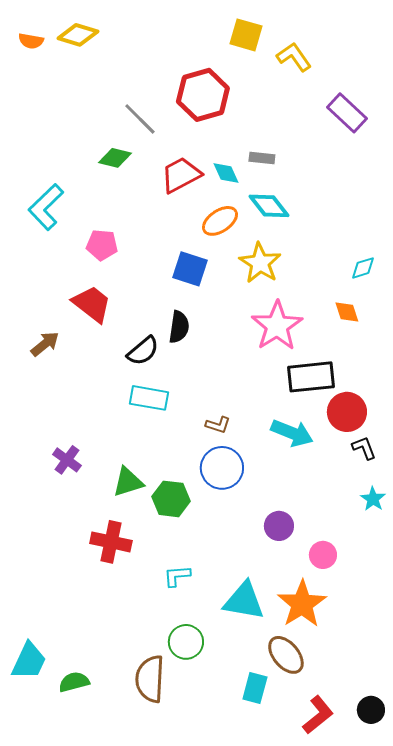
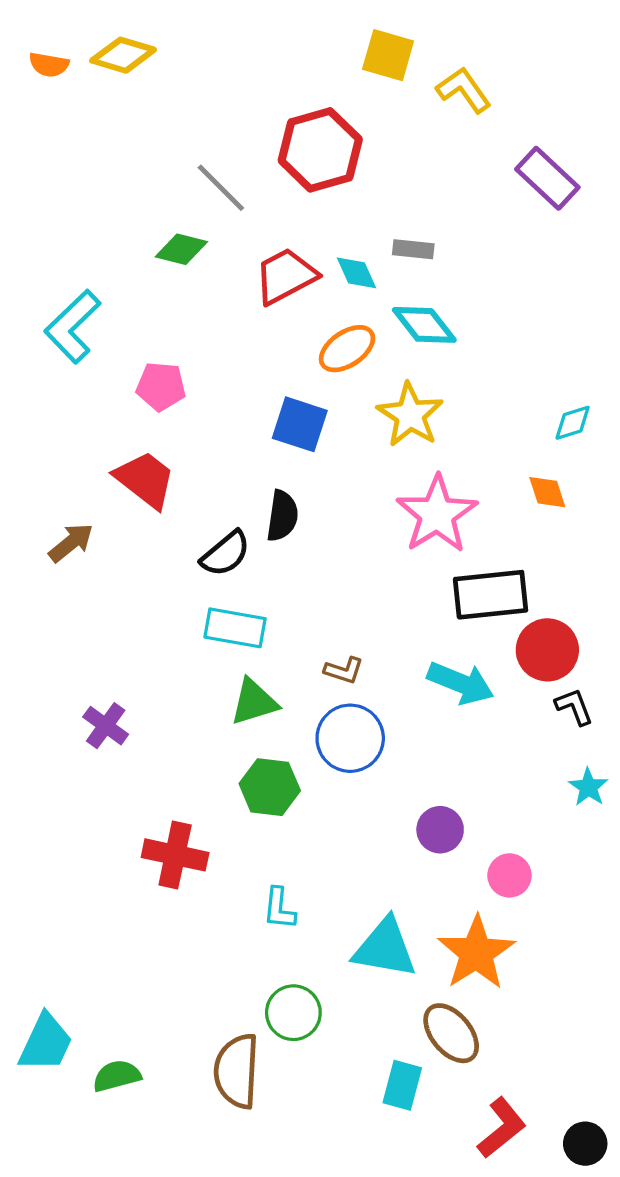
green triangle: (128, 482) -> (254, 702), moved
cyan L-shape: (177, 576) -> (279, 909), turned -80
black circle: (371, 710) -> (585, 1144), moved

